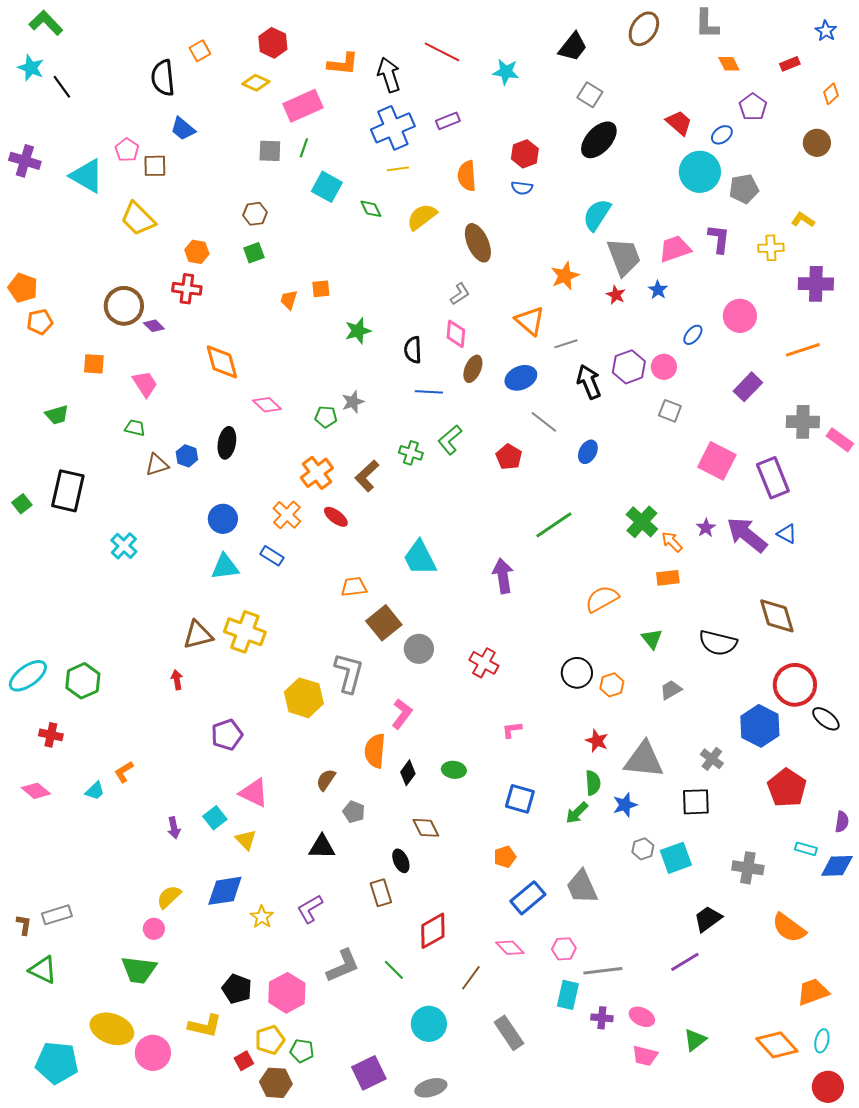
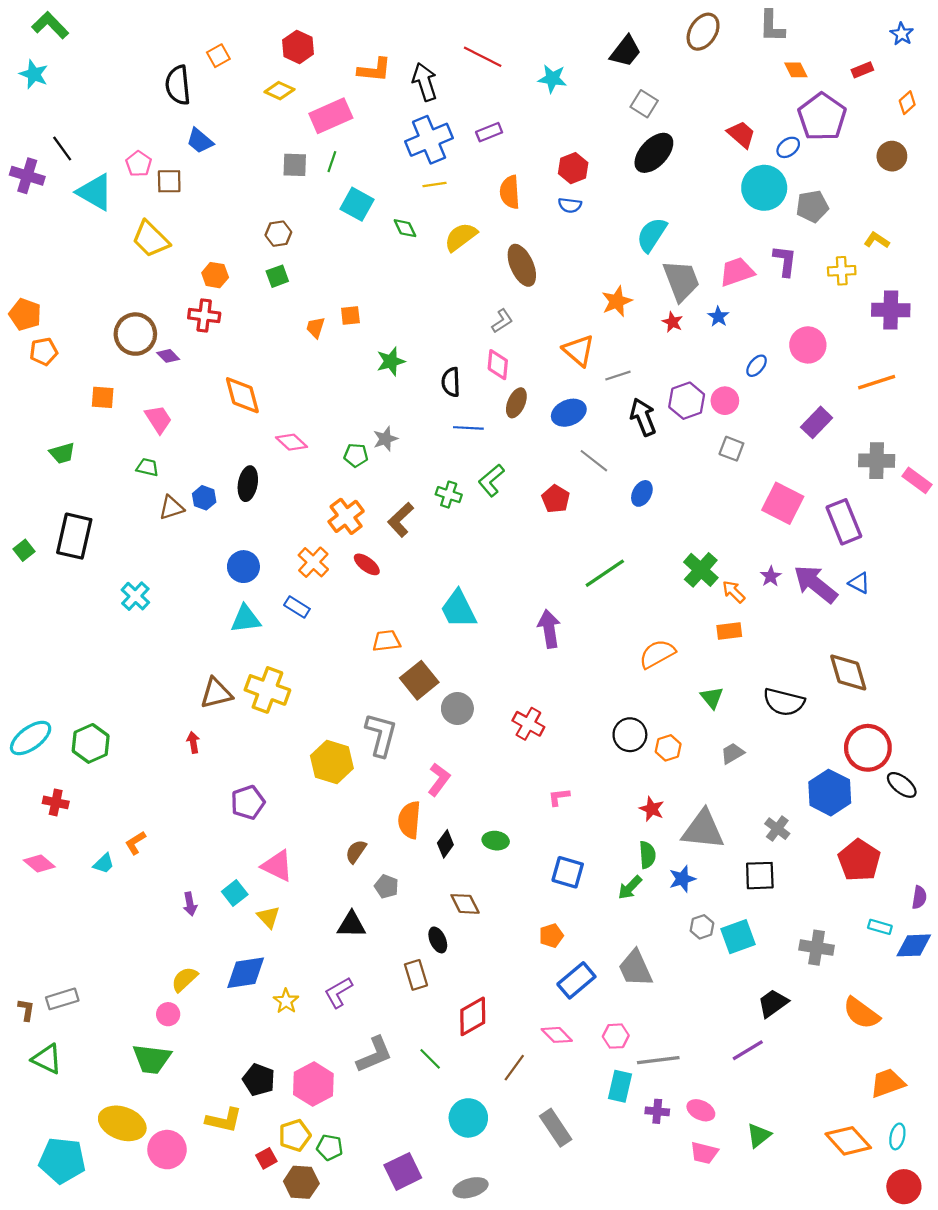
black line: (62, 87) -> (62, 148), moved
purple pentagon: (753, 107) -> (822, 117), size x1.6

